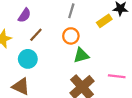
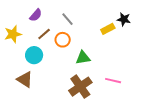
gray line: (71, 11) -> (68, 19), moved, turned -64
orange circle: (71, 36) -> (63, 40), moved

